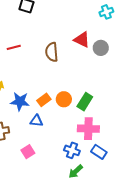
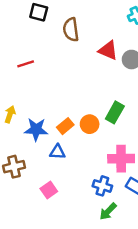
brown semicircle: (52, 52) -> (71, 30), moved
green rectangle: (85, 102) -> (115, 112), moved

